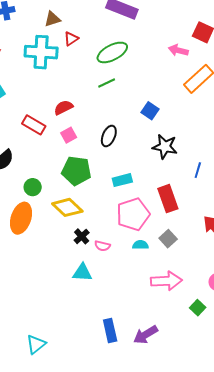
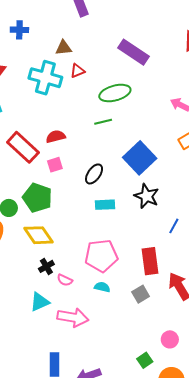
blue square: (150, 111) -> (140, 158), size x1.8
red rectangle: (34, 125) -> (23, 147), size x1.4
green pentagon: (76, 171) -> (37, 198), moved
cyan rectangle: (122, 180) -> (105, 205), moved
red rectangle: (168, 199) -> (150, 261), moved
gray square: (168, 239) -> (141, 294), moved
cyan triangle: (82, 272) -> (40, 302), turned -40
pink arrow: (166, 281) -> (73, 317), moved

